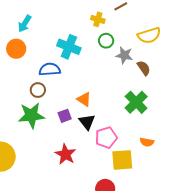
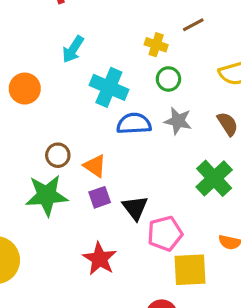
cyan arrow: (25, 24) -> (73, 49), moved
gray star: (124, 55) -> (178, 121), moved
blue semicircle: (50, 69) -> (134, 124), moved
orange triangle: (84, 99) -> (95, 166), moved

